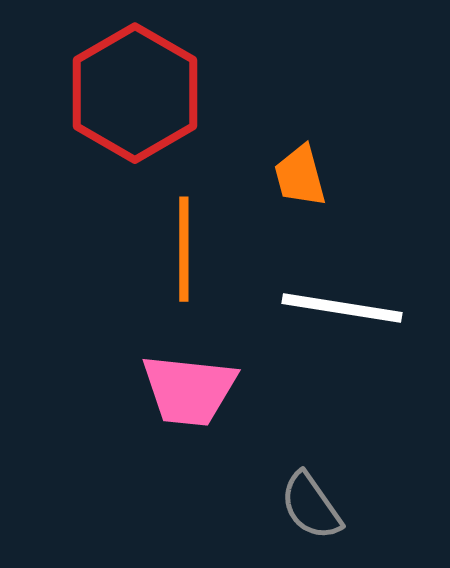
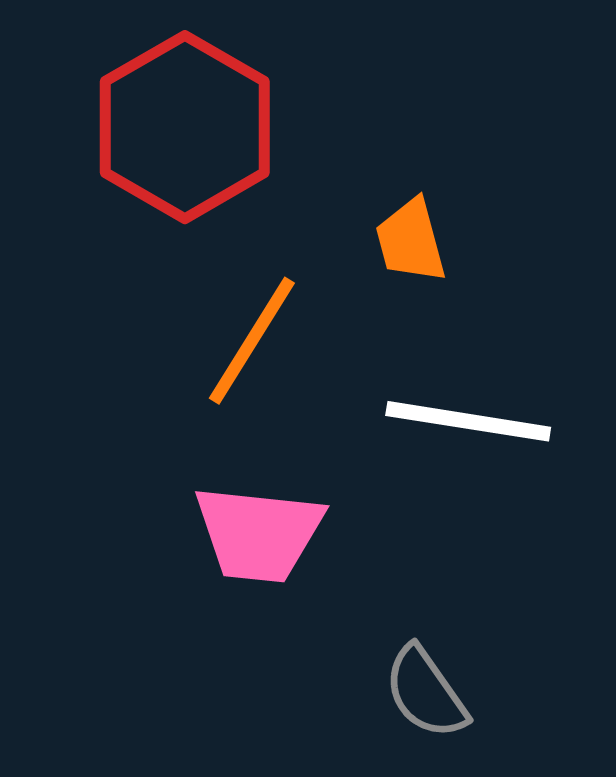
orange line: (184, 249) -> (252, 341), turned 32

